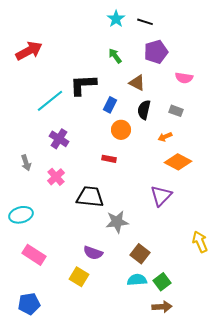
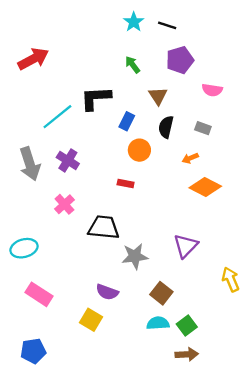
brown triangle: (137, 83) -> (158, 96), turned 30
gray arrow: (26, 163) -> (30, 164), moved, size x1.8
purple triangle: (161, 196) -> (186, 246), moved

